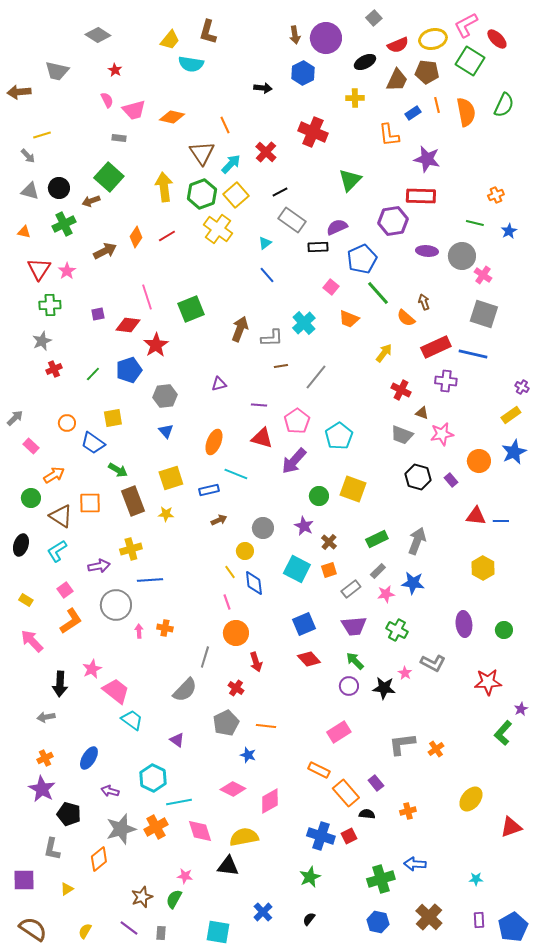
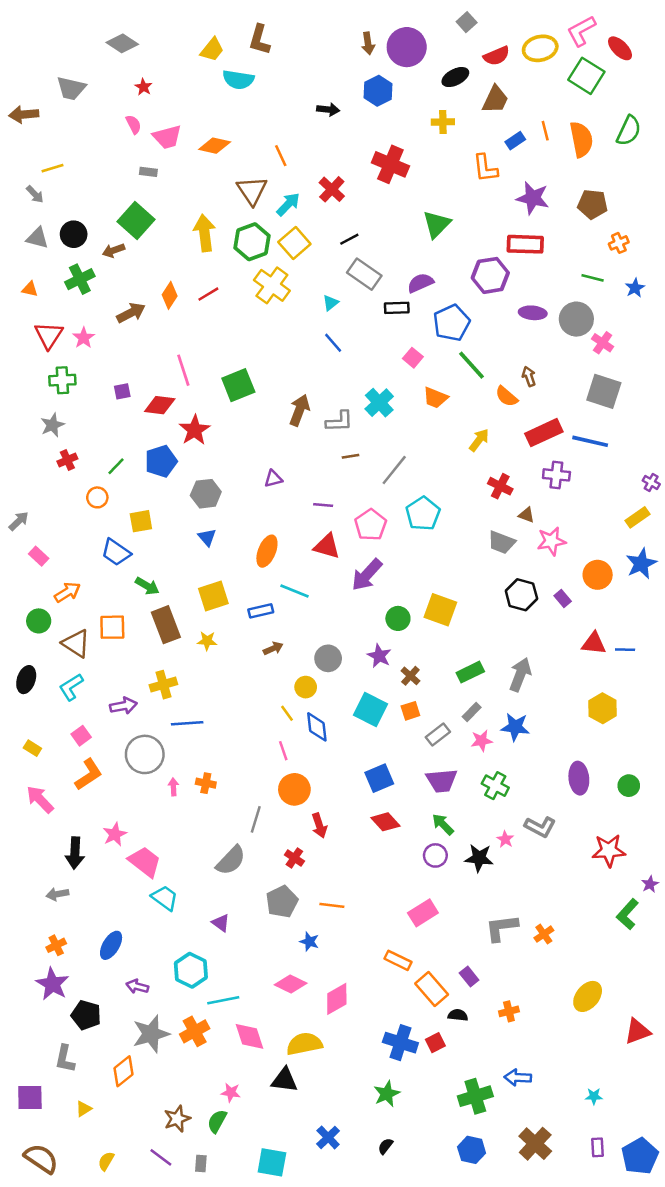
brown pentagon: (427, 72) -> (593, 204), moved
orange circle: (67, 423) -> (97, 497), moved
cyan pentagon: (339, 436) -> (423, 514), moved

